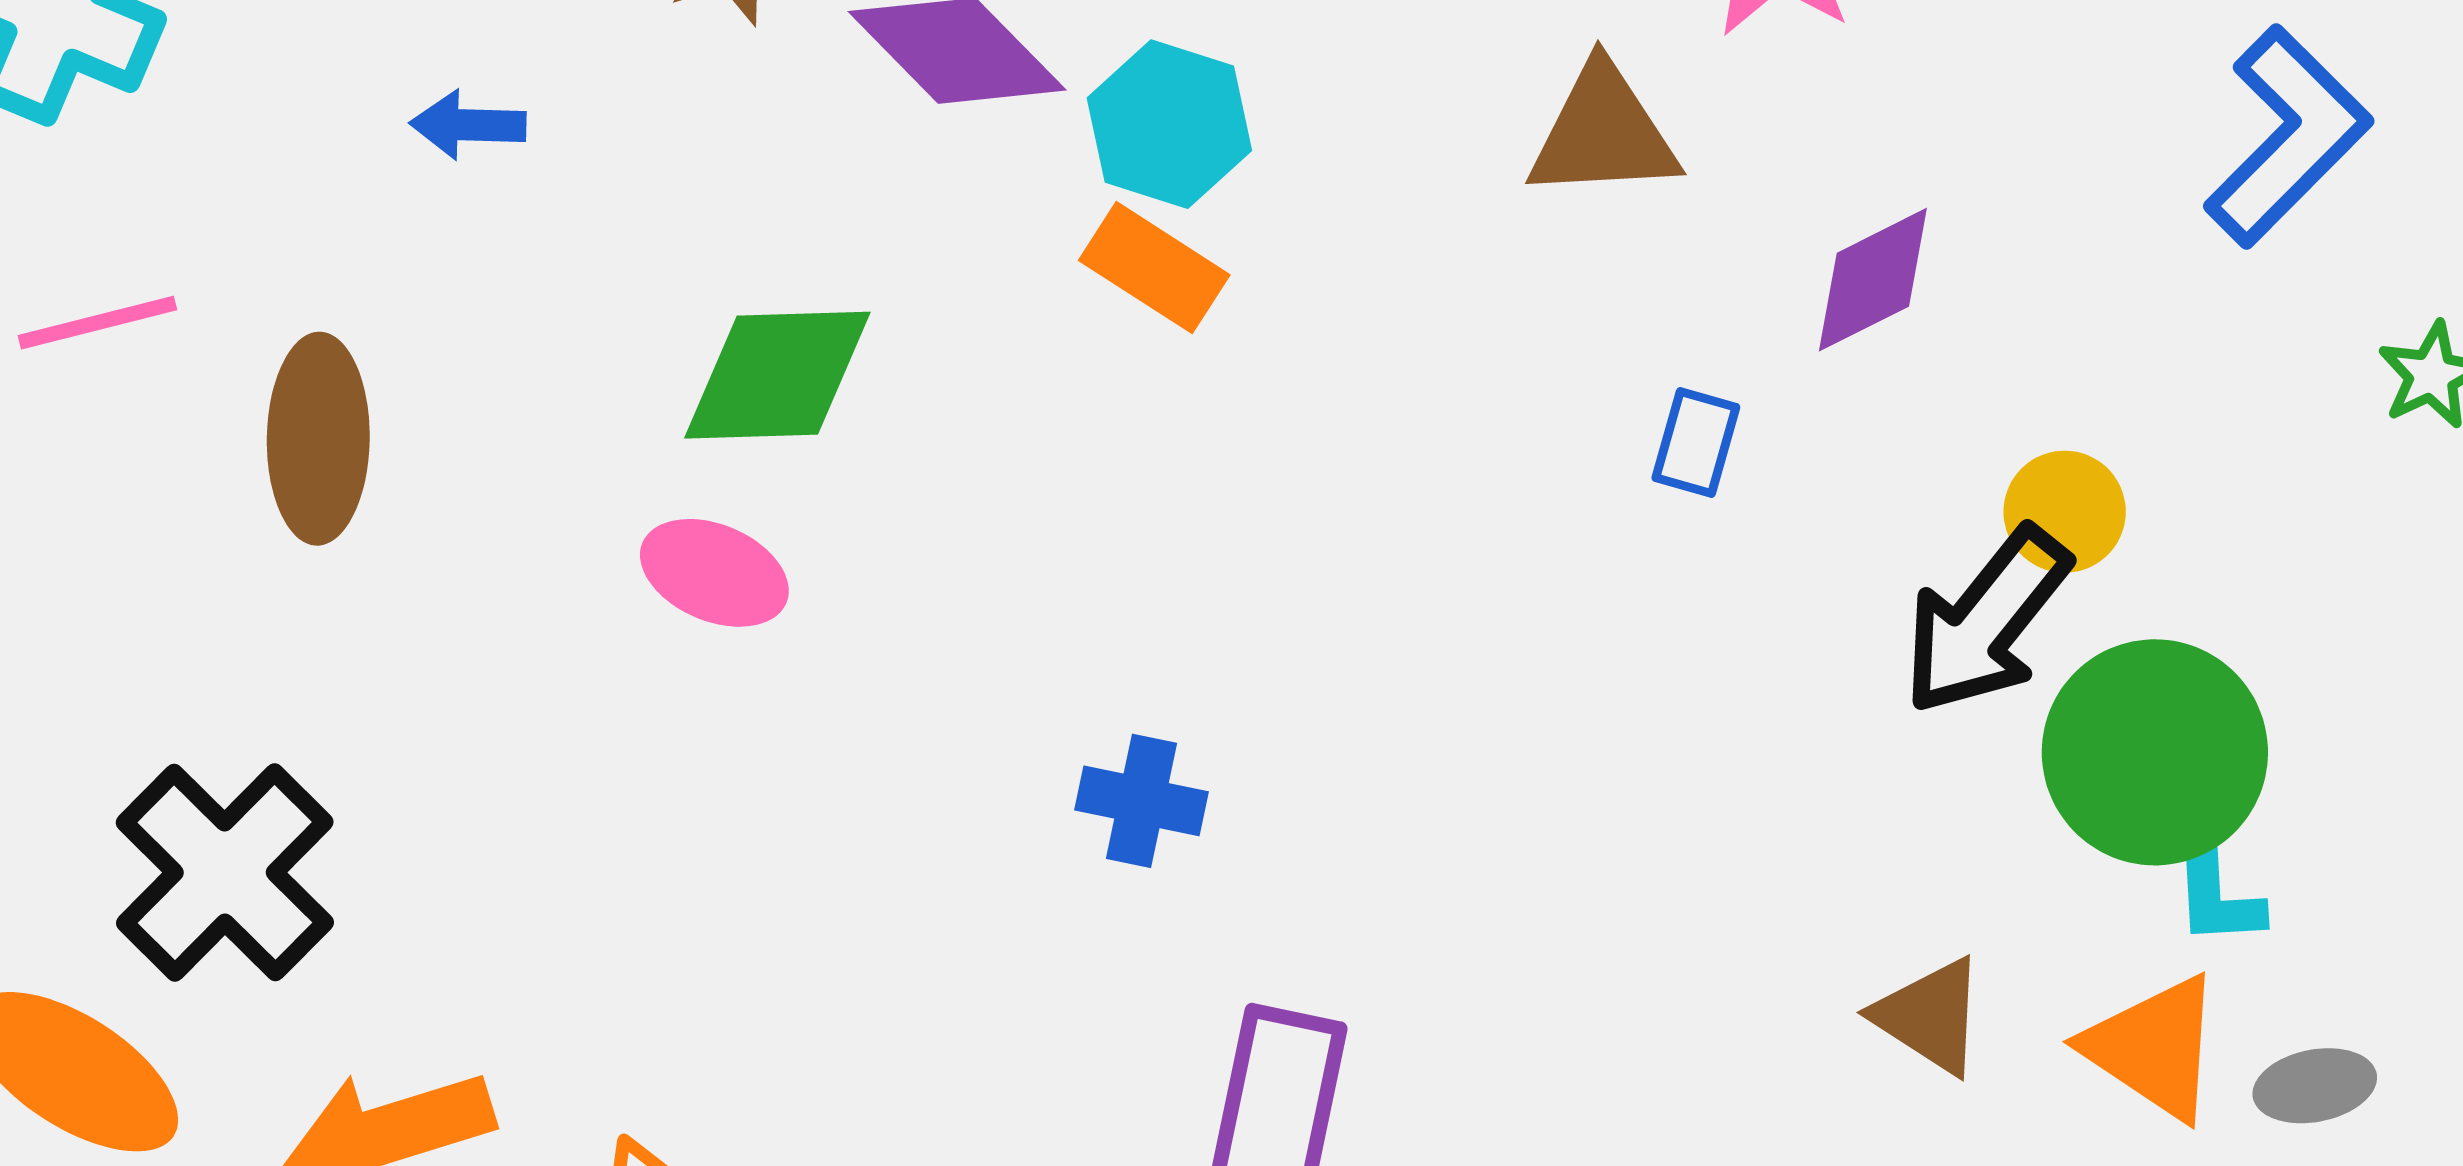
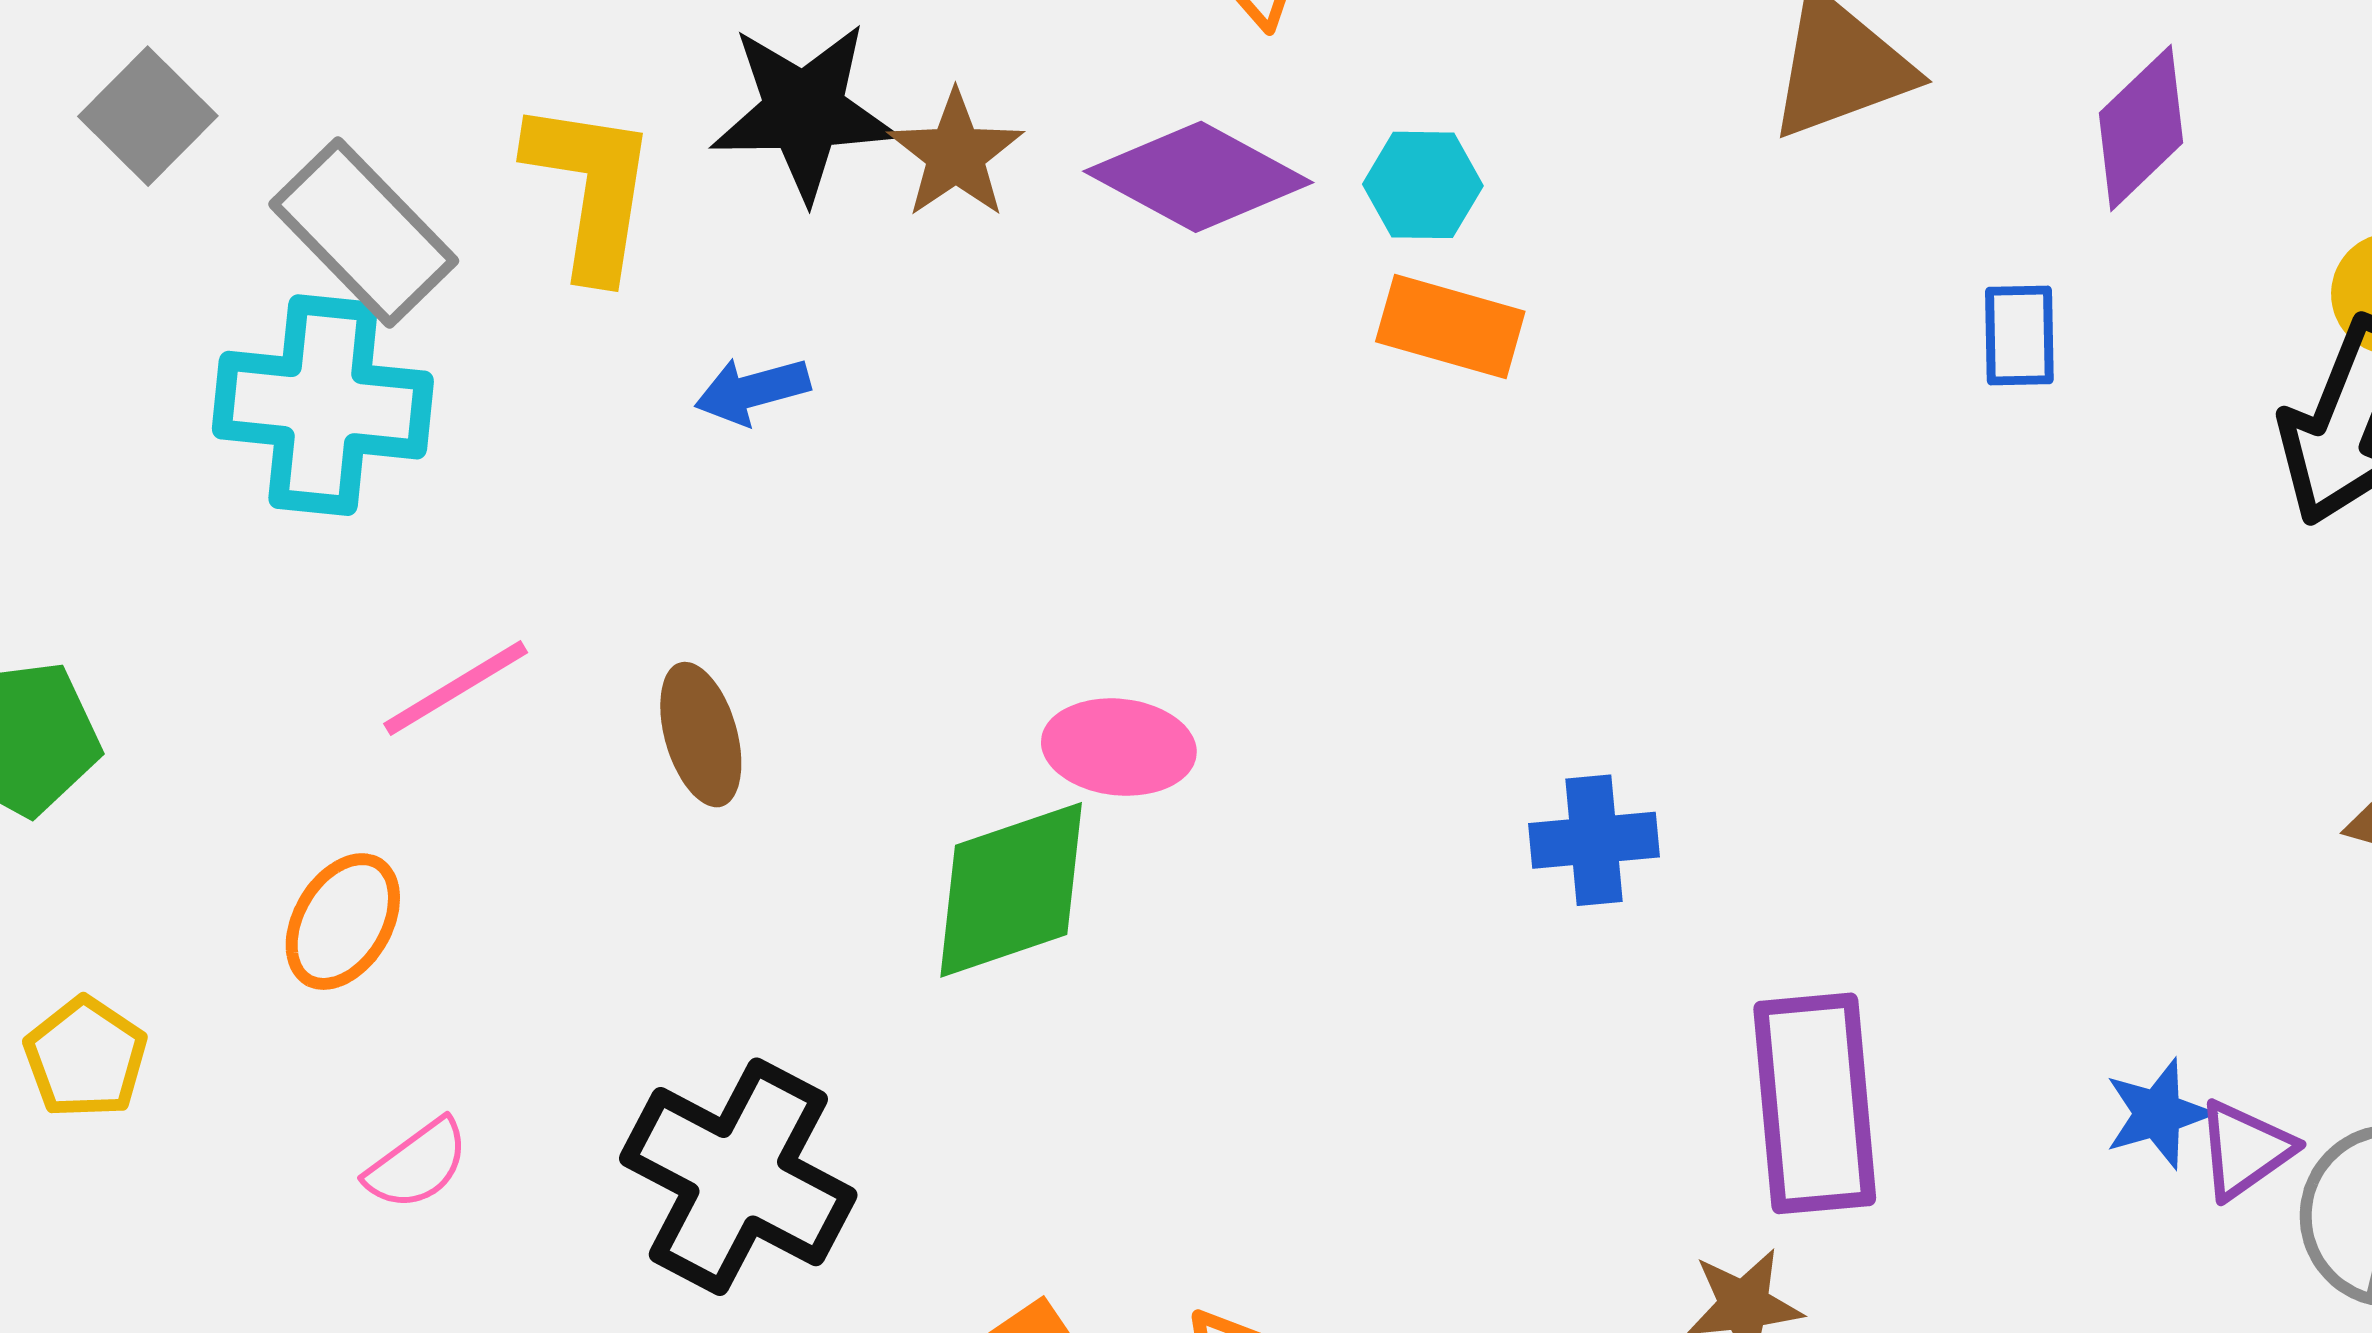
cyan hexagon: (1169, 124) -> (1423, 185), size x0.7
green diamond: (777, 375) -> (1011, 890), moved
brown ellipse: (318, 439) -> (701, 735), size x0.7

